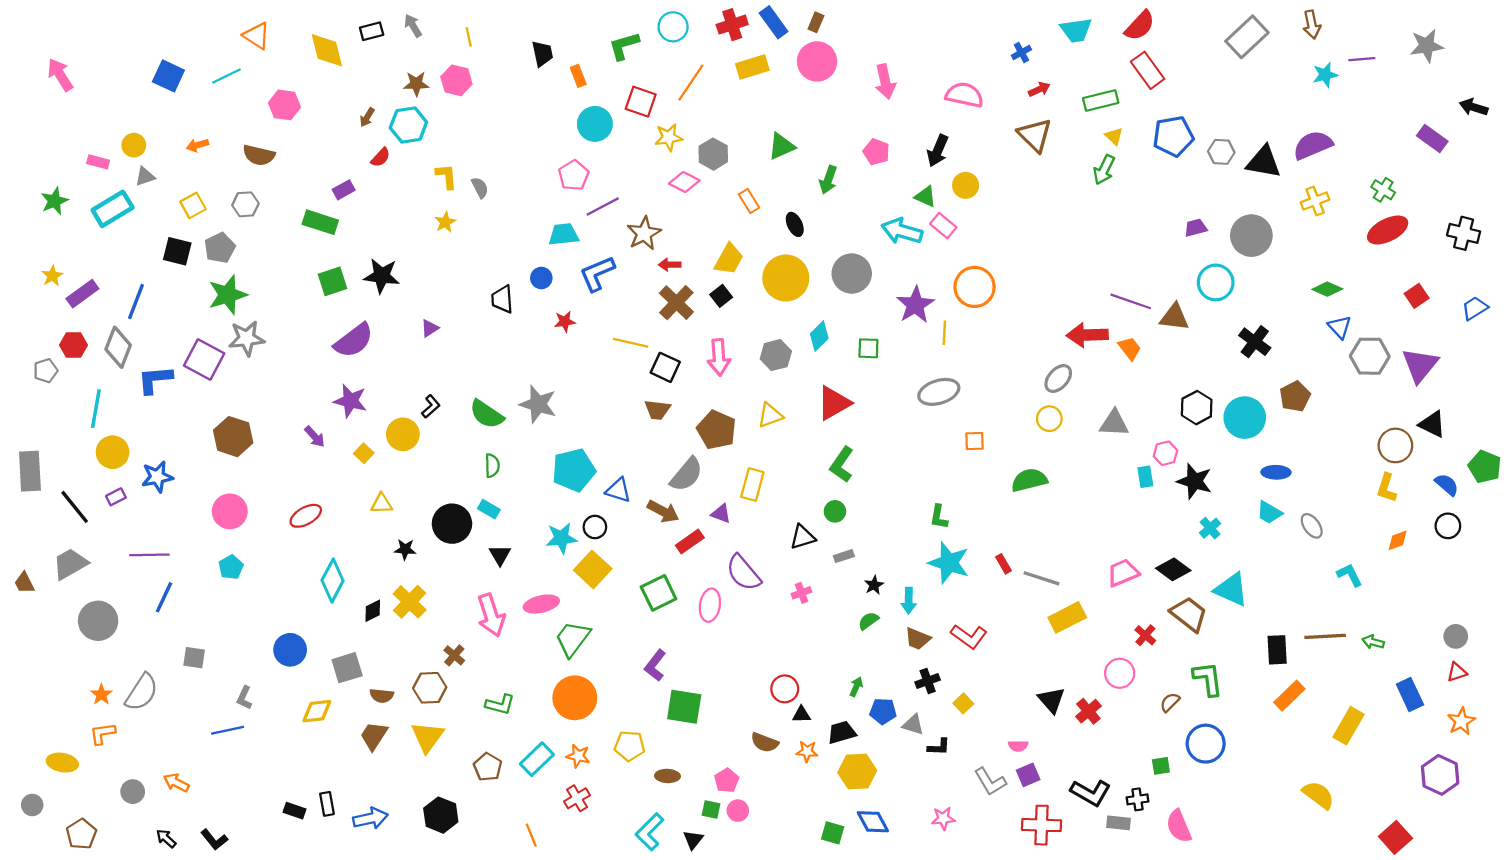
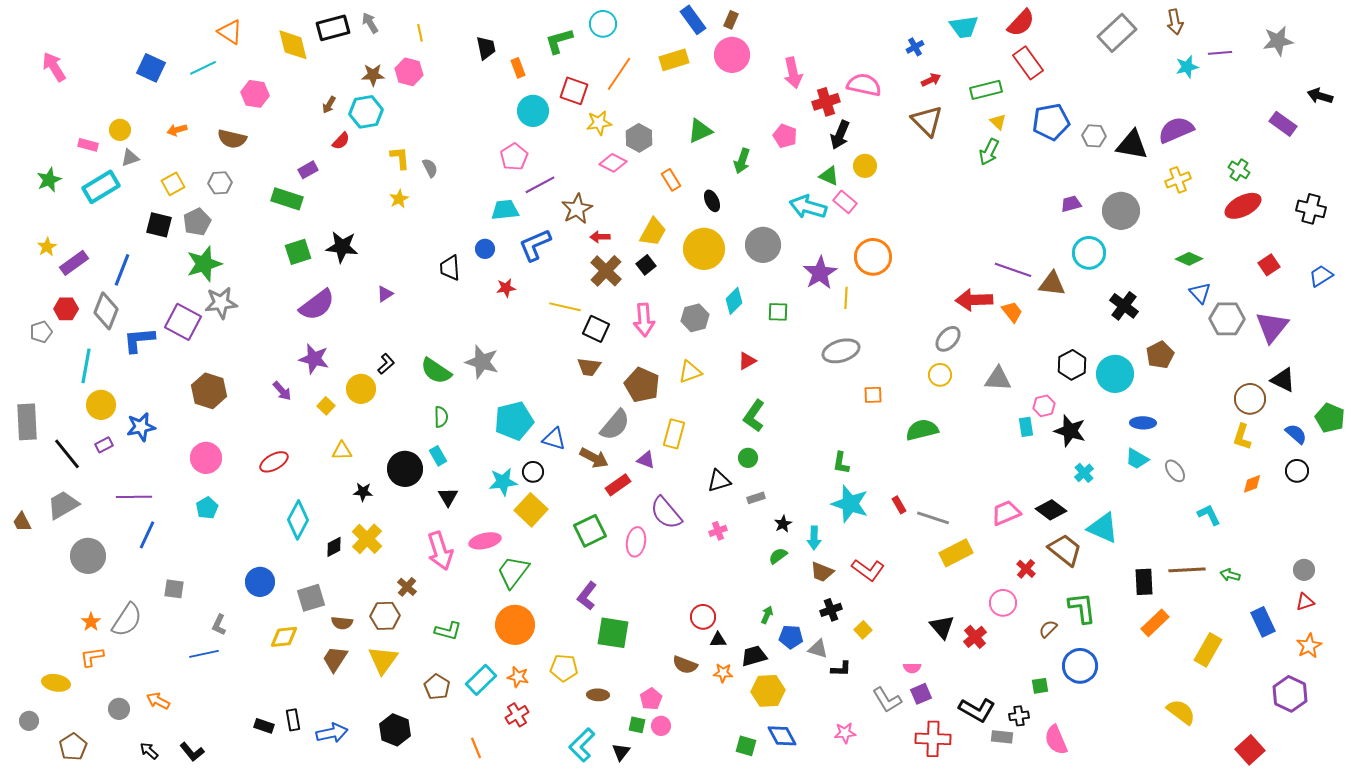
red cross: (732, 25) -> (826, 102), moved
black rectangle: (372, 31) -> (333, 28), size x1.5
red triangle: (834, 403) -> (747, 361), size x0.6
cyan rectangle: (489, 509) -> (438, 456), turned 30

